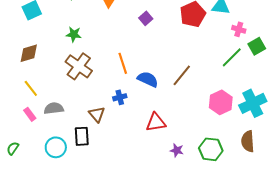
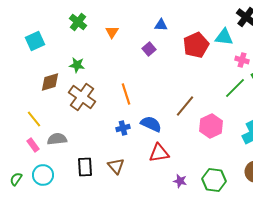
brown diamond: (29, 53) -> (50, 82), moved
blue semicircle: (148, 79) -> (151, 124), moved
pink hexagon: (221, 102) -> (211, 126), moved
brown triangle: (97, 114) -> (116, 166), moved
cyan circle: (56, 147) -> (43, 175), moved

